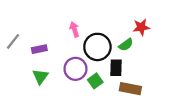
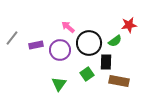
pink arrow: (74, 29) -> (68, 27), turned -32
purple circle: (75, 69) -> (60, 50), moved
green triangle: (40, 77) -> (59, 84), moved

